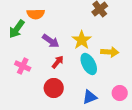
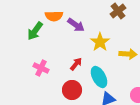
purple arrow: (51, 41) -> (76, 25), moved
cyan ellipse: (89, 64) -> (99, 77), moved

